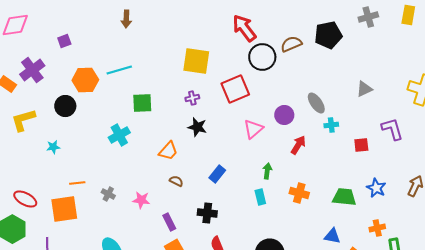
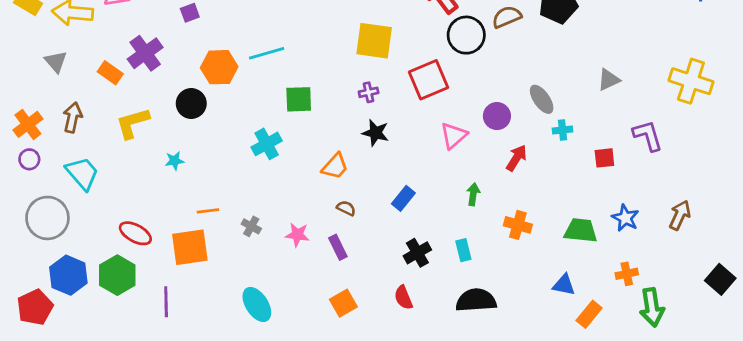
cyan rectangle: (260, 197) -> (463, 250), moved
black cross: (207, 213) -> (417, 253), moved, turned -36
purple rectangle: (169, 222) -> (338, 247), moved

